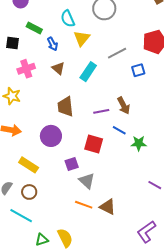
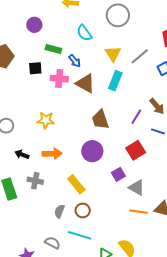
yellow triangle: (82, 38) -> (113, 54), moved
brown triangle: (58, 68) -> (85, 83), size x1.5
pink cross: (26, 69) -> (59, 79), moved, turned 36
purple line: (101, 111) -> (136, 117), turned -35
red square: (94, 144) -> (136, 150), turned -36
yellow rectangle: (29, 165) -> (76, 184), turned 30

